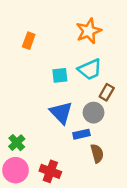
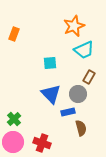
orange rectangle: (29, 41) -> (14, 34), moved
cyan trapezoid: (90, 69) -> (84, 50), moved

